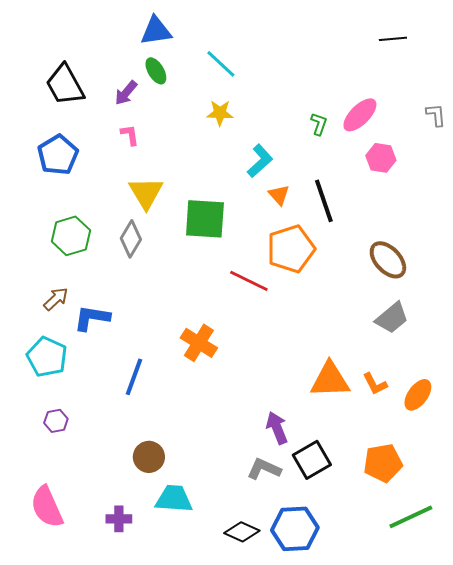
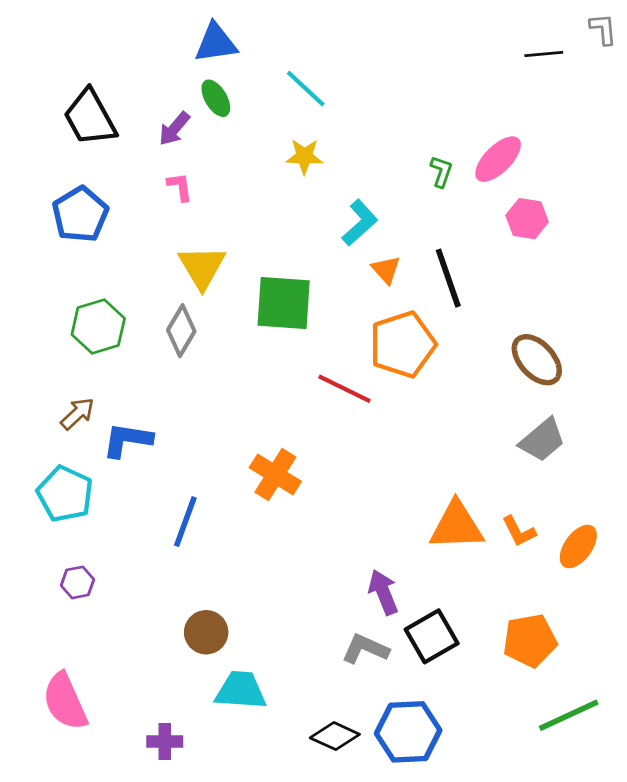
gray L-shape: (436, 115) -> (603, 29), moved
purple cross: (119, 519) -> (165, 742), moved

